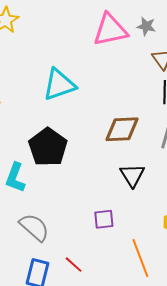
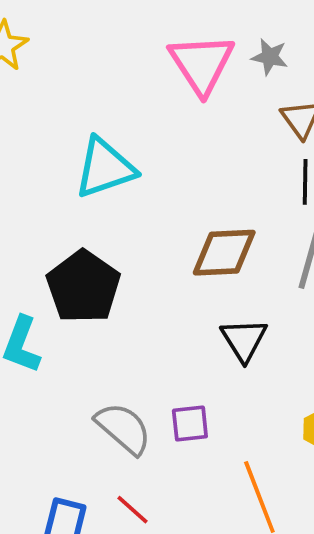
pink triangle: (110, 30) -> (202, 64), turned -51
gray semicircle: (34, 227) -> (123, 428), moved

